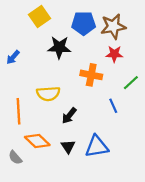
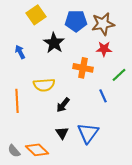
black star: (59, 47) -> (54, 43), turned 30
blue arrow: (13, 57) -> (20, 52), moved, turned 112
orange diamond: (37, 141) -> (37, 150), moved
blue triangle: (97, 147) -> (88, 133), turned -45
gray semicircle: (15, 158) -> (14, 151), moved

